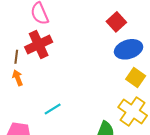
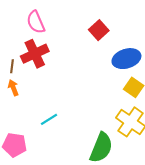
red square: (116, 22) -> (99, 30), moved

